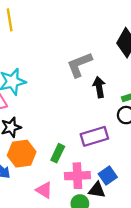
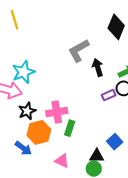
purple rectangle: (94, 136) -> (109, 95), moved, size x0.6
pink cross: (77, 176) -> (57, 112), moved
black triangle: (97, 190) -> (97, 156), moved

